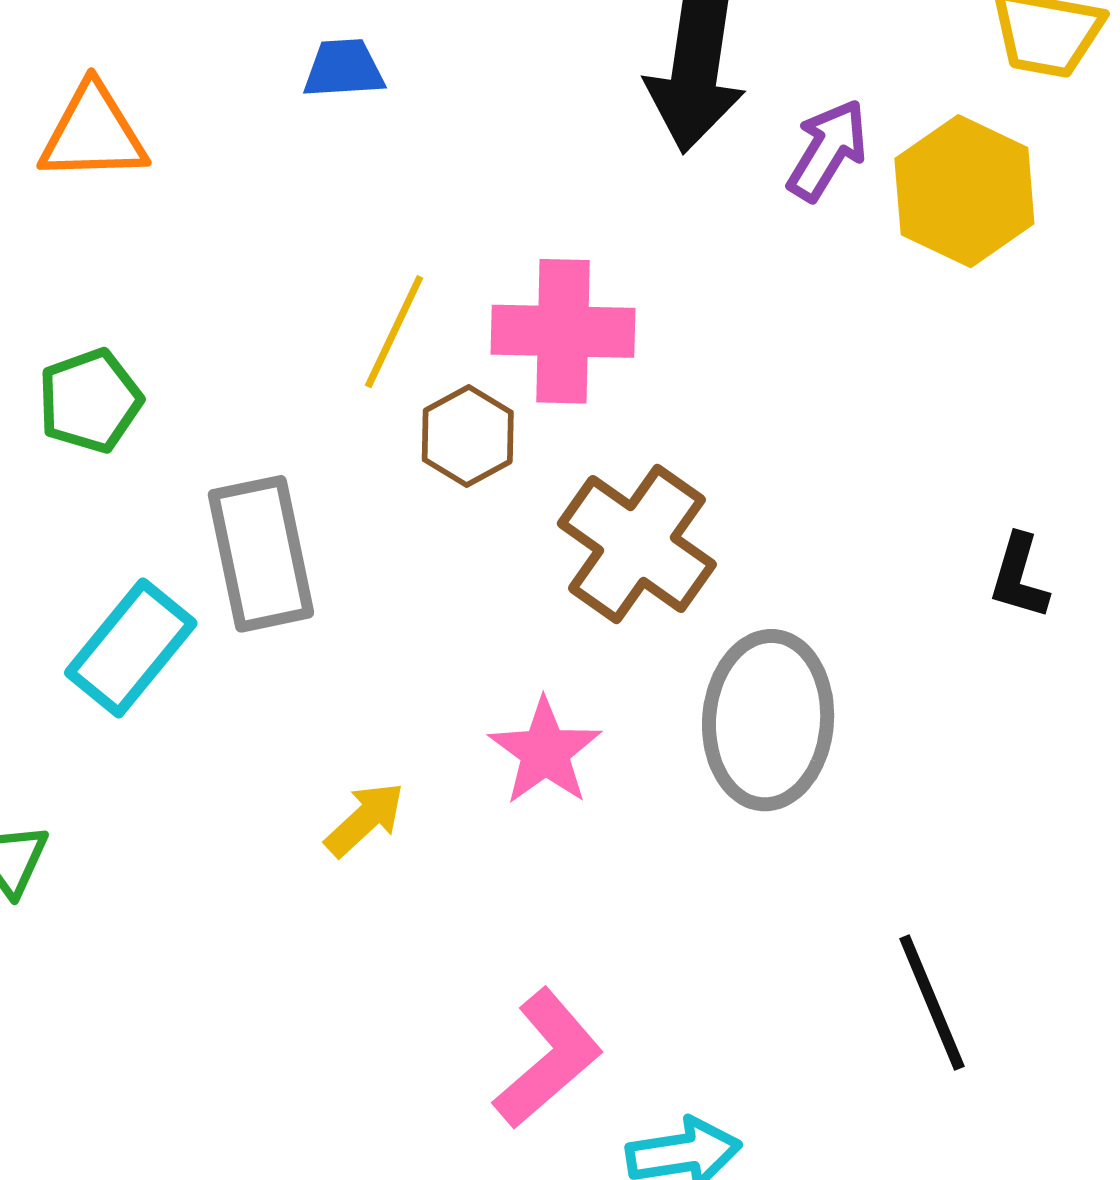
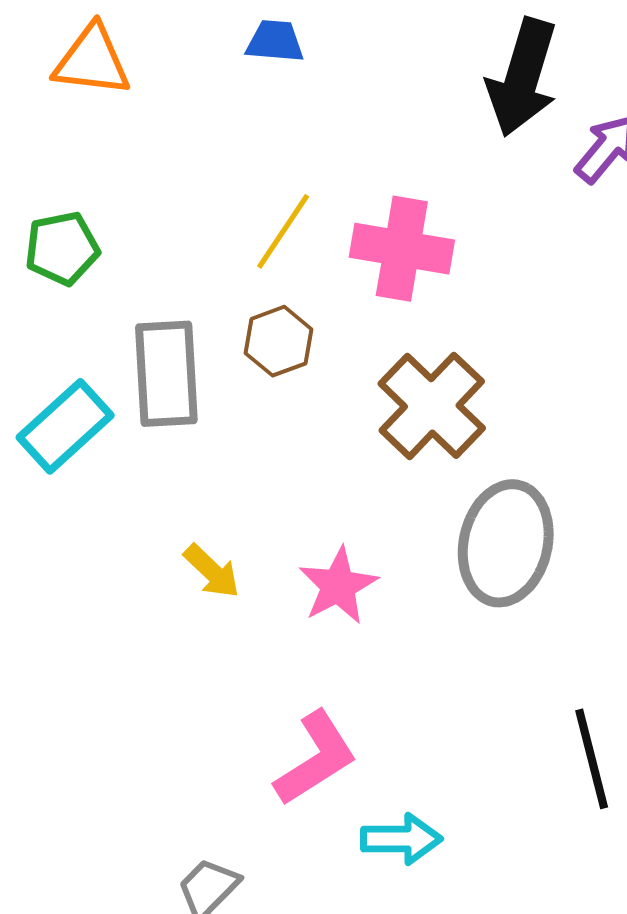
brown hexagon: (468, 436) -> (278, 341), moved
pink star: (545, 752) -> (338, 586), moved
yellow arrow: (365, 819) -> (212, 571), turned 78

